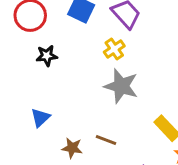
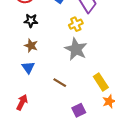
blue triangle: (40, 118) -> (28, 67), moved, turned -32
brown star: (72, 148) -> (31, 46), moved

